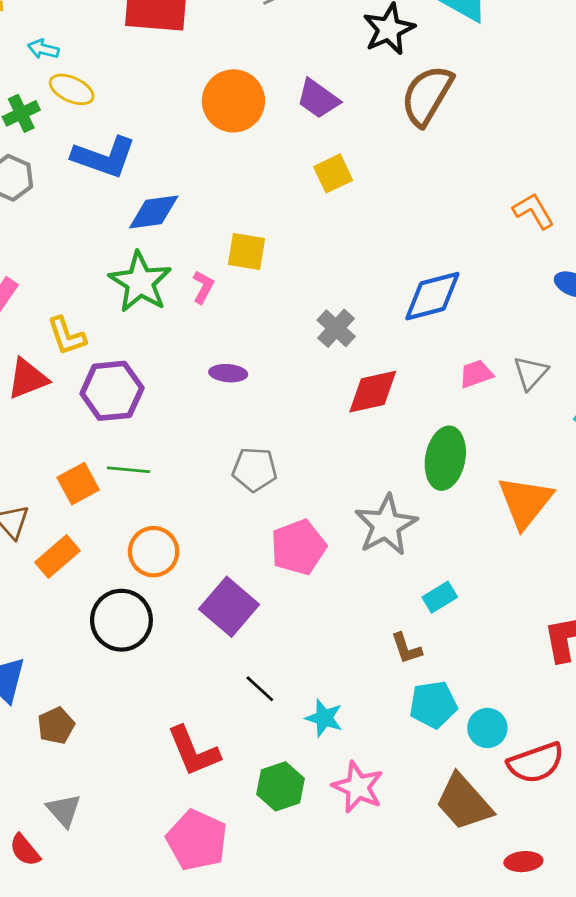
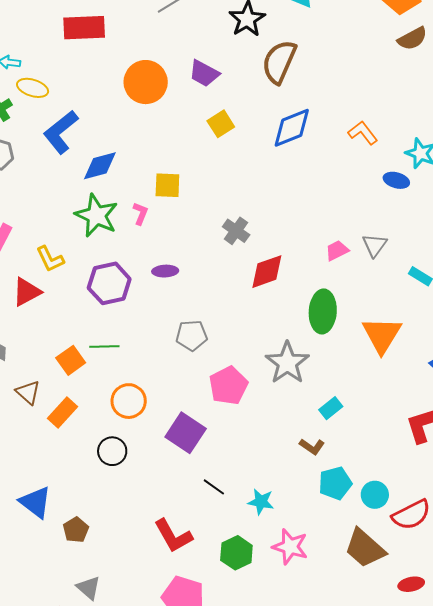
blue L-shape: (104, 157) -> (61, 132), turned 129
blue diamond: (432, 296) -> (292, 128), moved
purple hexagon: (112, 391) -> (109, 283), moved
black circle: (121, 620) -> (112, 451), size x0.7
brown L-shape: (406, 648) -> (312, 447), turned -30

